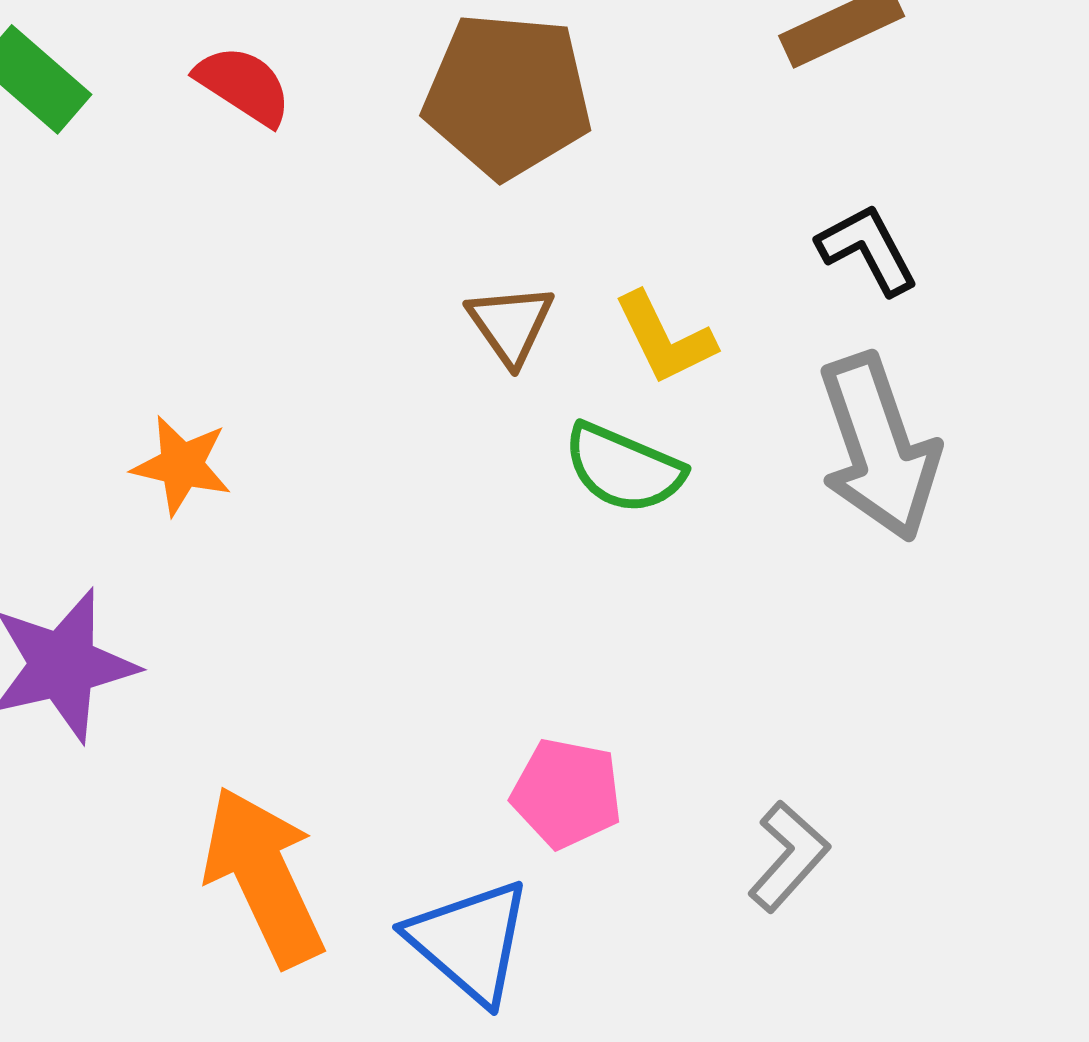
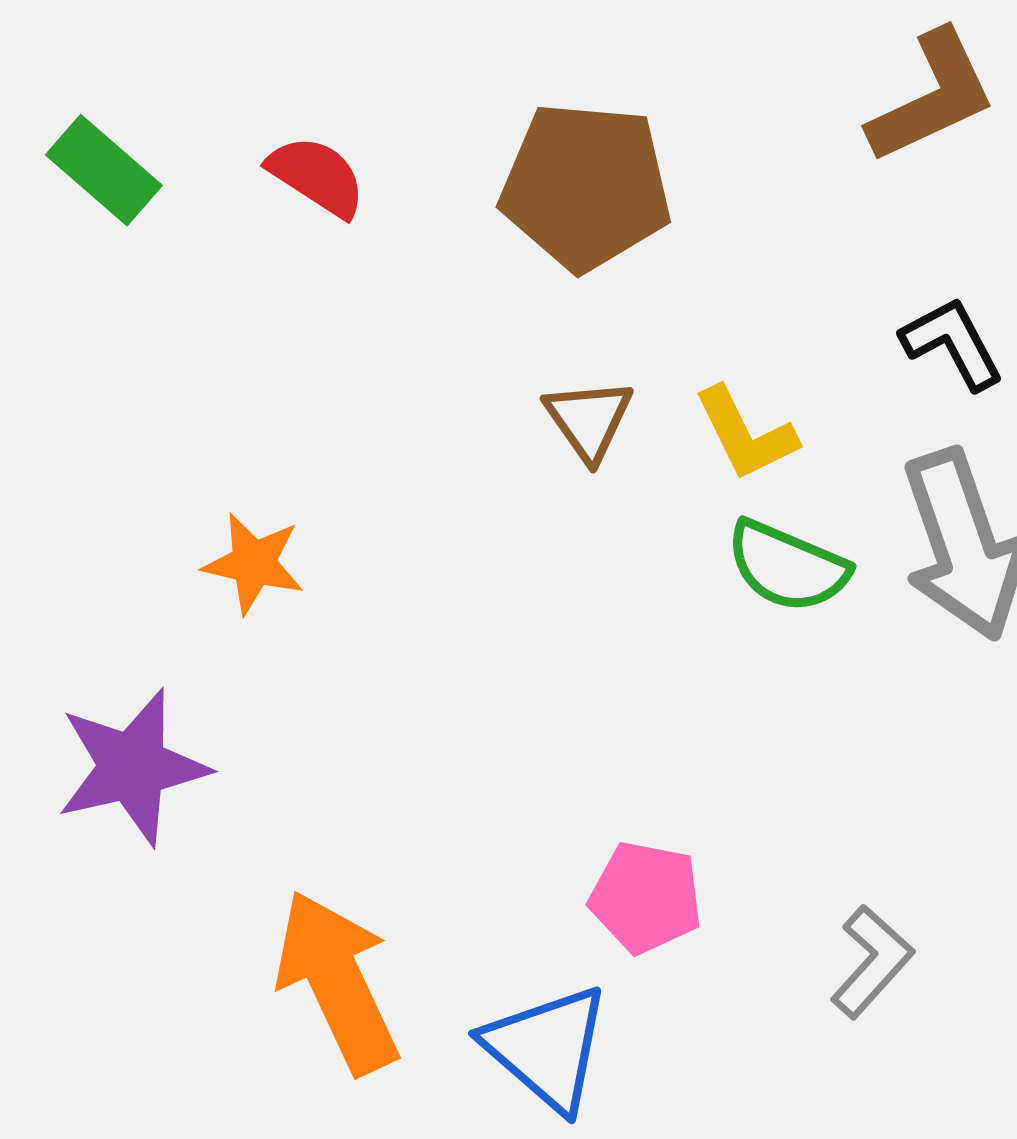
green semicircle: (624, 468) -> (787, 566), moved

